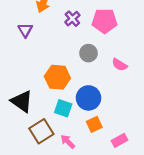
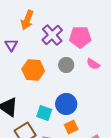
purple cross: (72, 19) -> (52, 35), size x1.5
pink semicircle: (120, 65) -> (93, 64), moved
orange hexagon: (57, 77) -> (33, 70), moved

